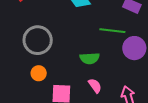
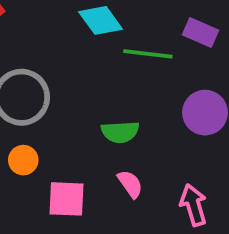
green line: (112, 31) -> (148, 54), moved

